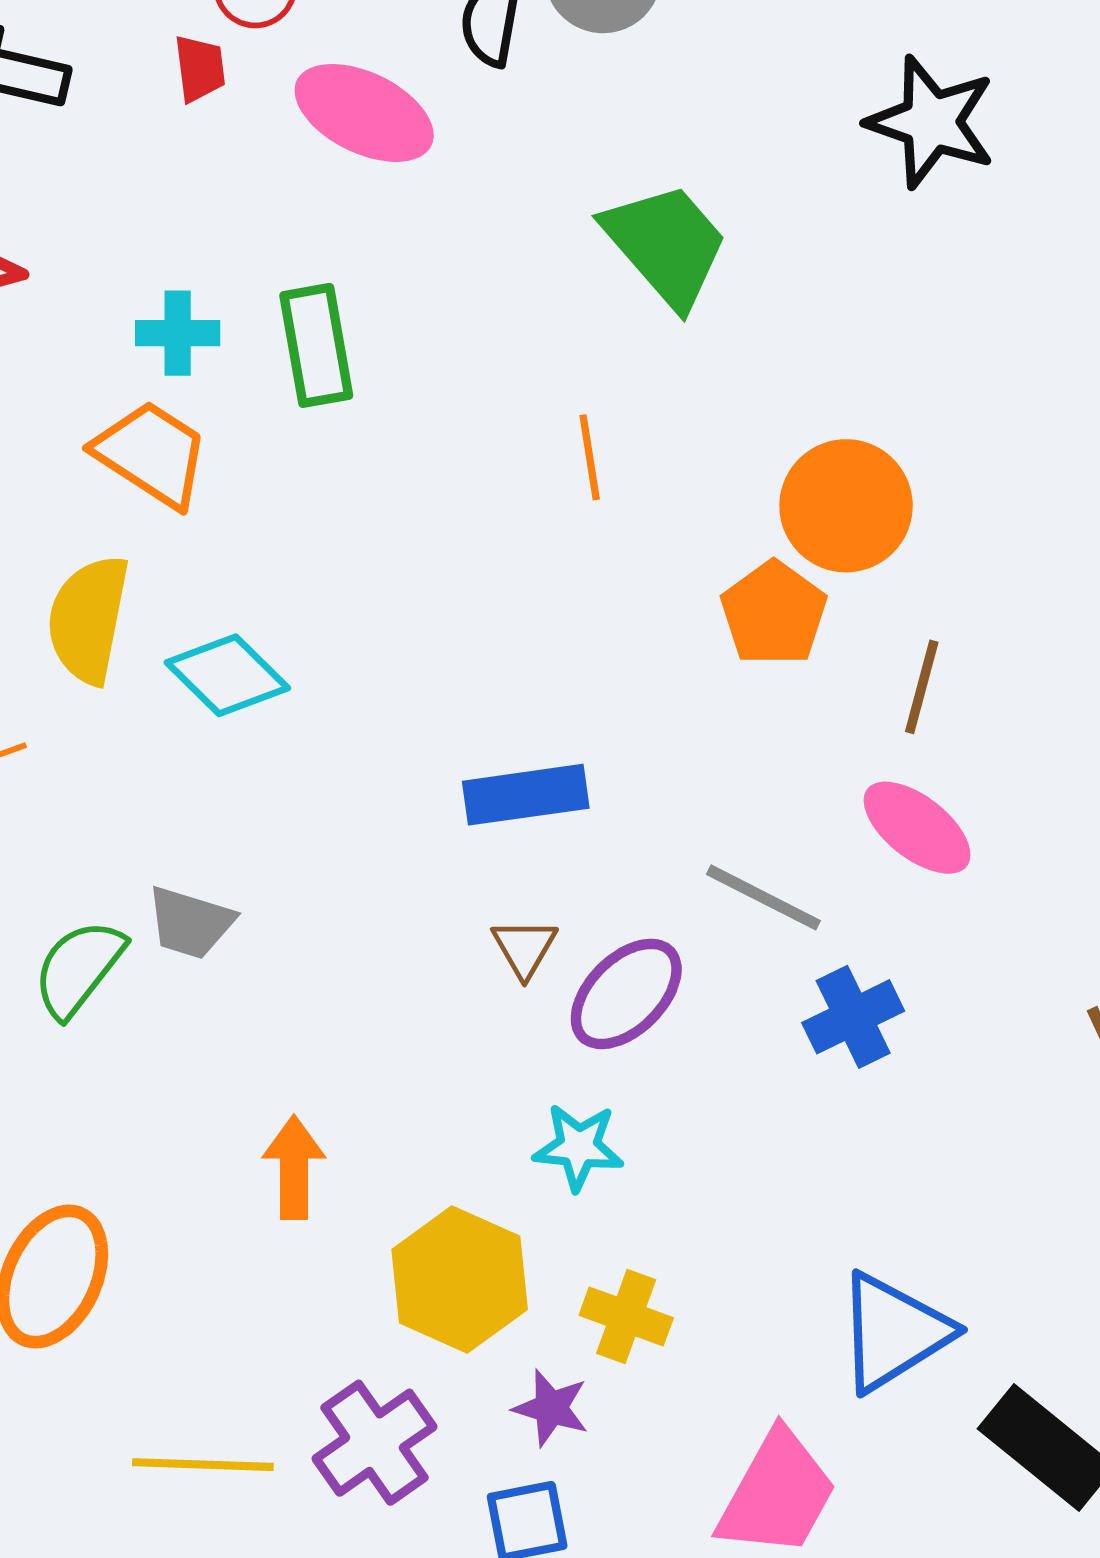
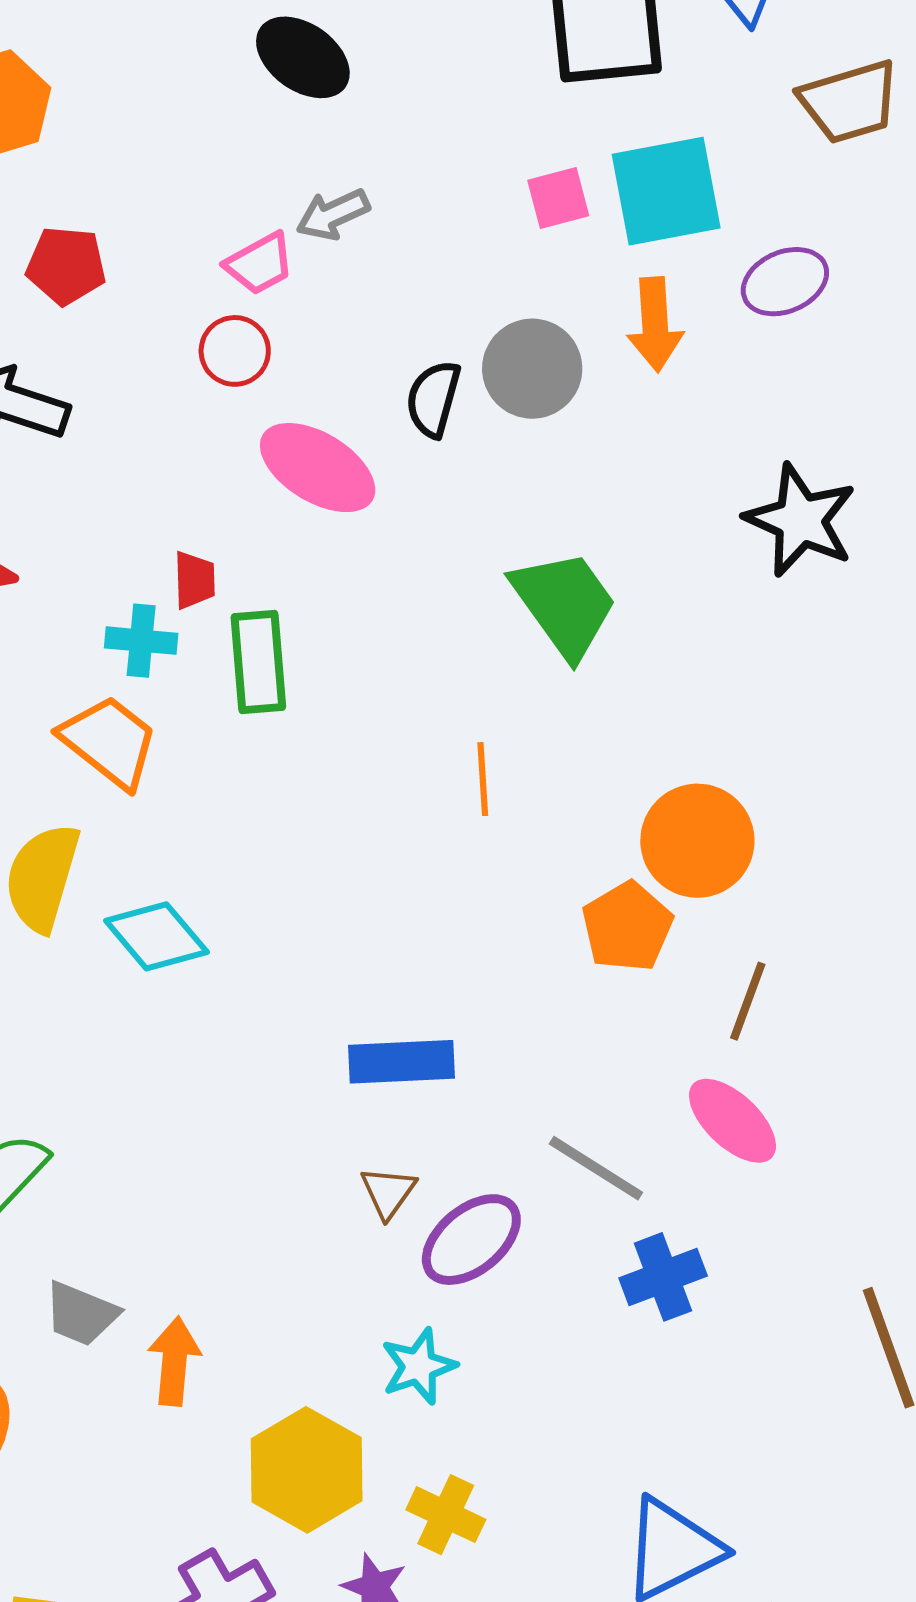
red trapezoid: (200, 68) -> (194, 580), moved
gray trapezoid: (190, 923) -> (81, 1314), moved
cyan star: (578, 1147) -> (419, 1366), turned -30

